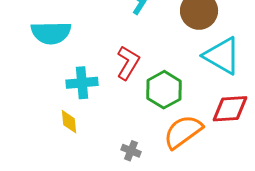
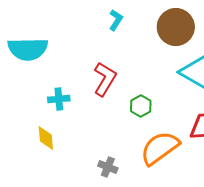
cyan cross: (82, 83) -> (59, 99), size x0.7
green hexagon: (164, 90) -> (141, 106), size x0.6

